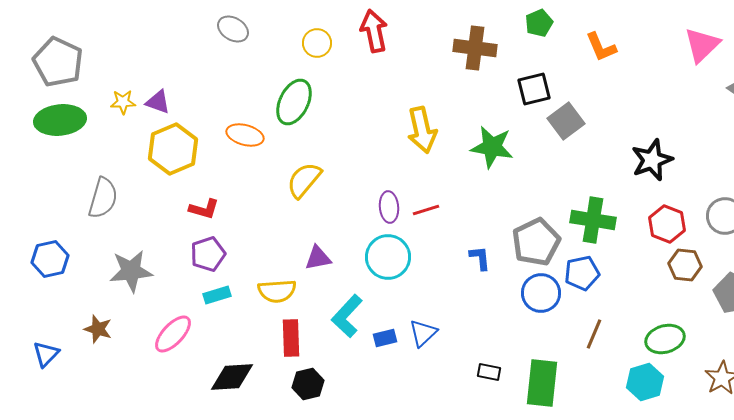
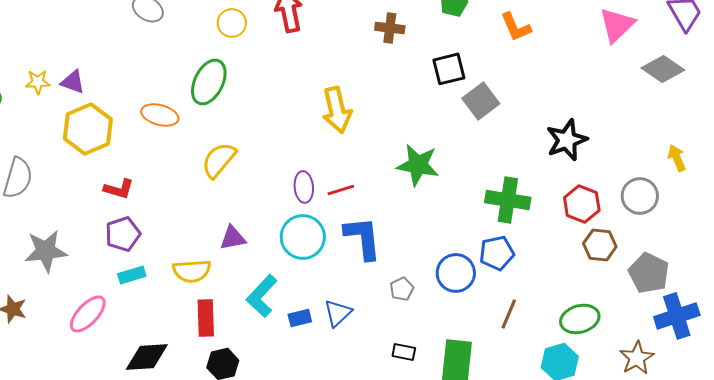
brown cross: (475, 48) -> (390, 28), size x0.7
green star: (492, 147) -> (418, 165), moved
gray pentagon: (536, 242) -> (402, 289), moved, size x0.5
blue L-shape: (480, 258) -> (363, 238), moved, size x1.8

